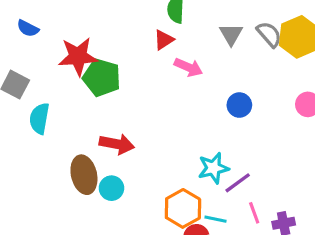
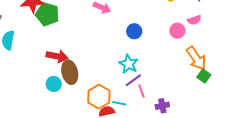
cyan star: (213, 168) -> (129, 64), moved, turned -30
brown ellipse: (84, 175) -> (70, 72), moved
pink line: (254, 213) -> (141, 91), moved

